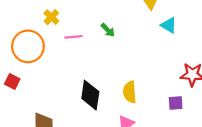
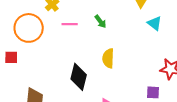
red square: (12, 82) -> (11, 57), turned -32
yellow semicircle: (130, 92) -> (108, 58), moved

